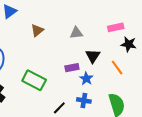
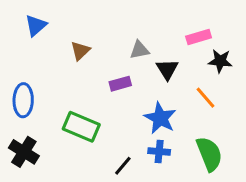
black triangle: (93, 56) -> (167, 69), moved
purple rectangle: (72, 68) -> (120, 84), moved
blue star: (86, 79) -> (160, 118), size x1.5

